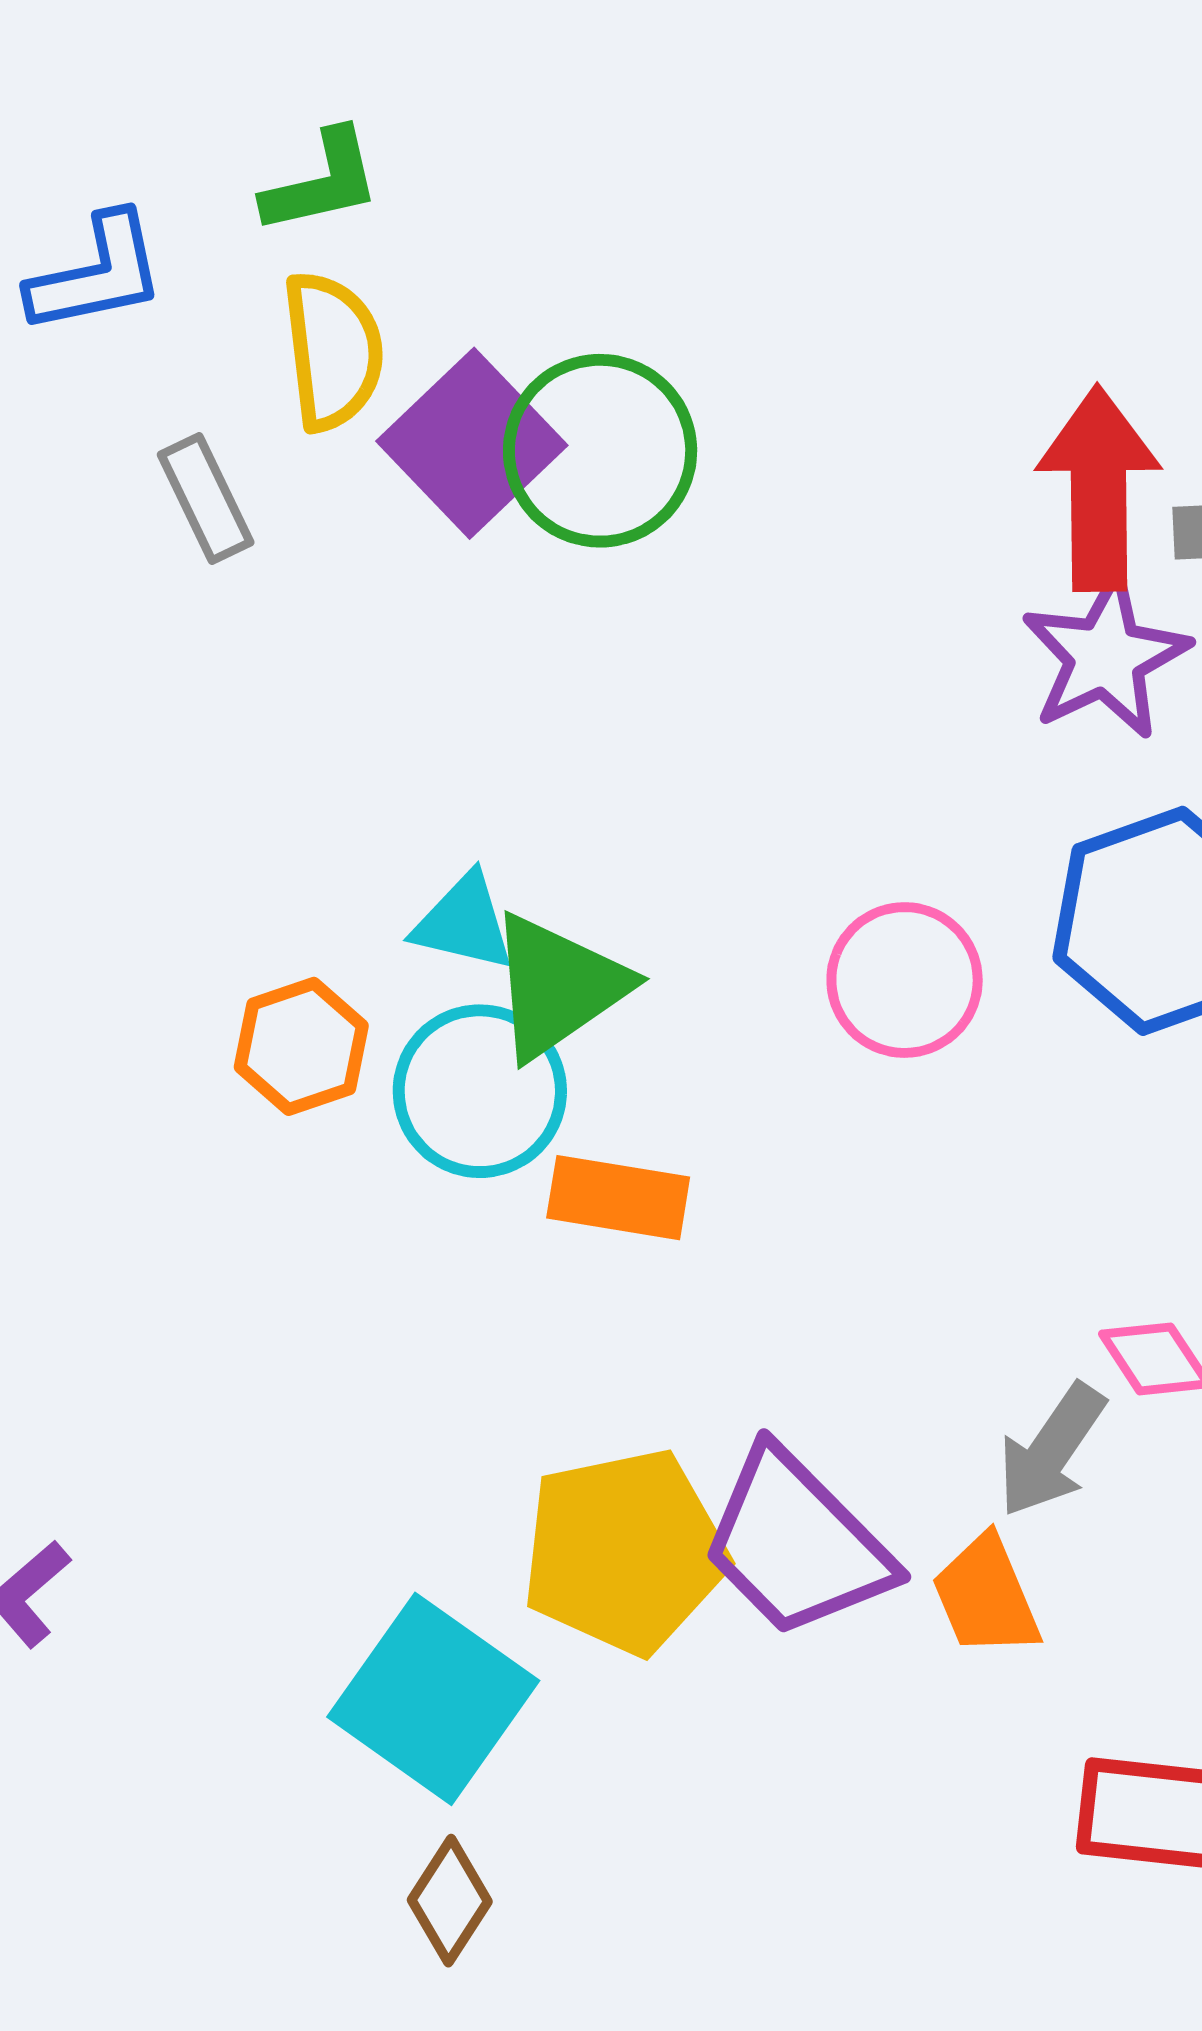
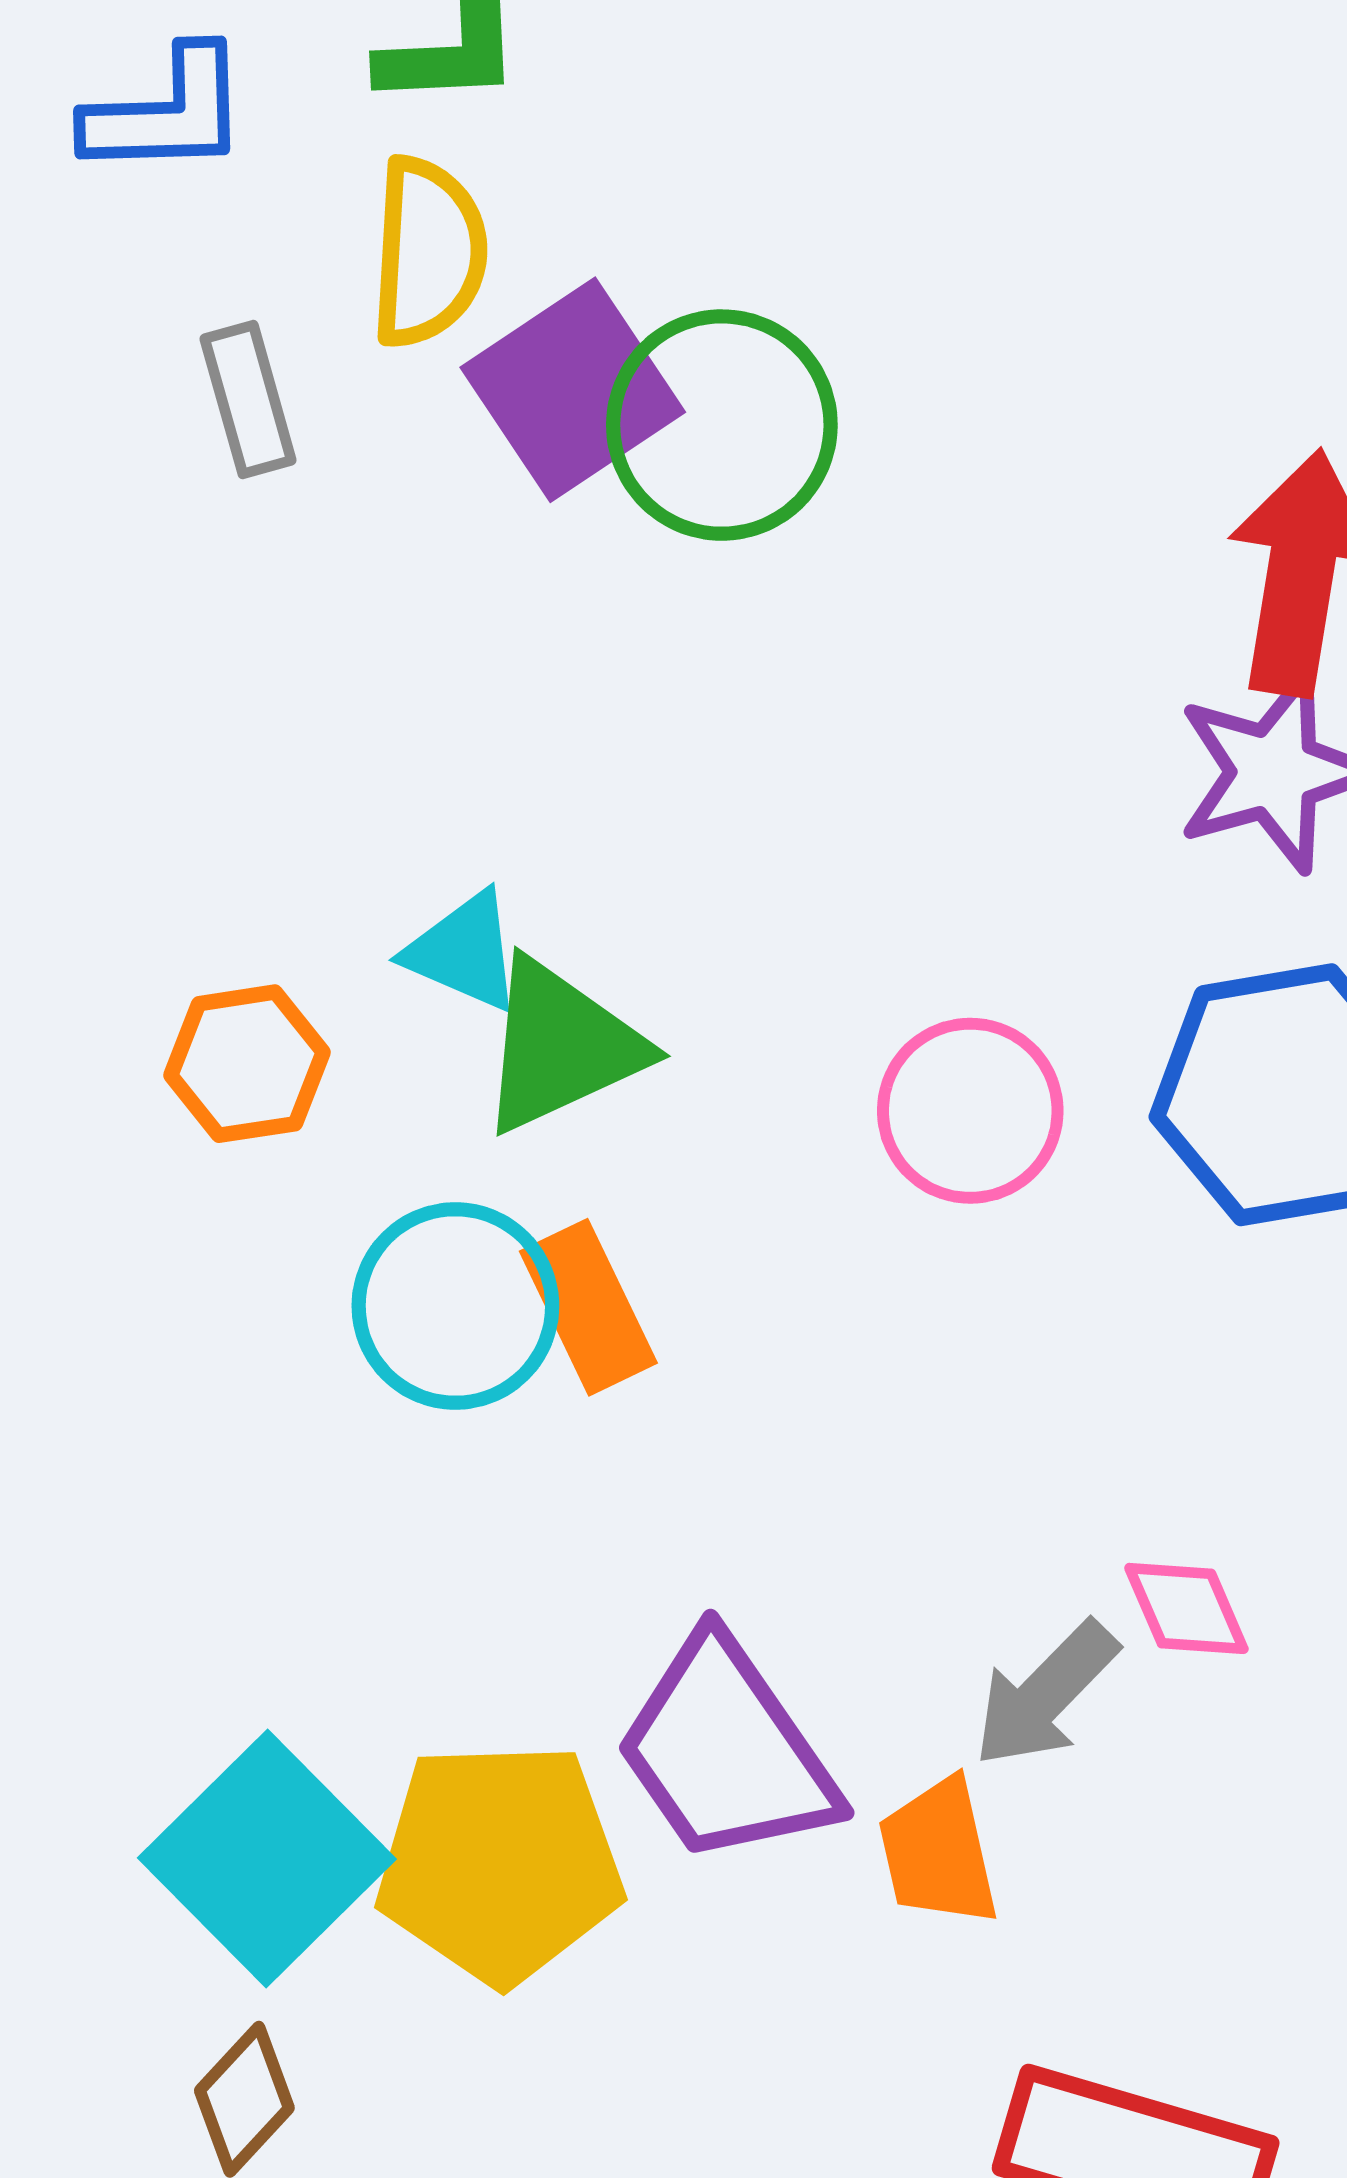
cyan circle: (480, 1091) -> (455, 1306), moved
orange rectangle: (618, 1198) -> (588, 1307), turned 45
yellow pentagon: (624, 1551) -> (500, 1863), moved

